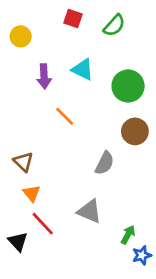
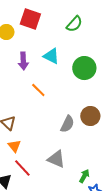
red square: (73, 19) -> (30, 19), moved, size x1.5
brown circle: (135, 131) -> (90, 116), moved

